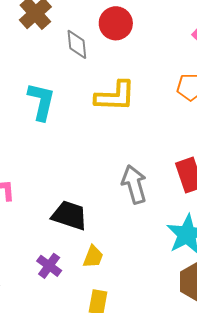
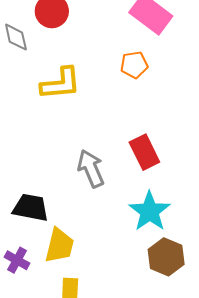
yellow trapezoid: (93, 257) -> (59, 246), size x1.5

